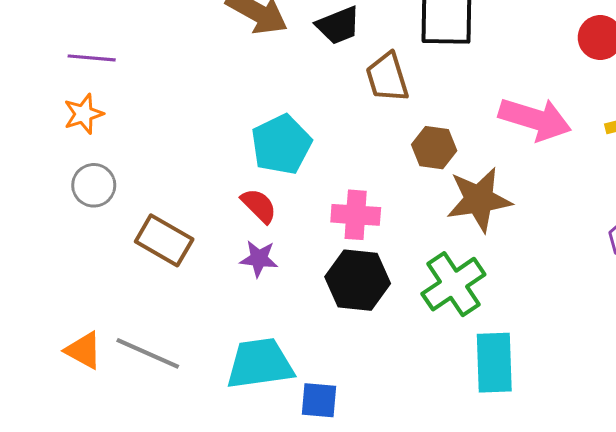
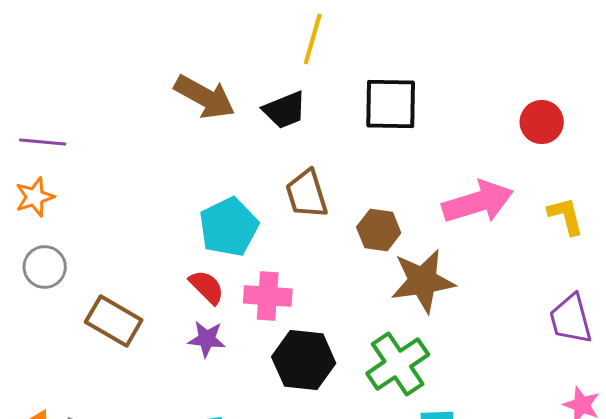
brown trapezoid: (387, 77) -> (307, 194), moved
pink arrow: (535, 119) -> (478, 202), turned -34
pink cross: (356, 215) -> (268, 296), moved

